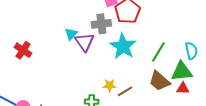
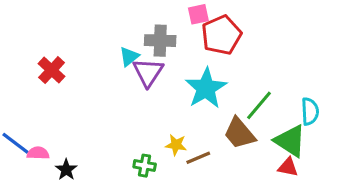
gray cross: (101, 24) -> (160, 41), moved
green triangle: (182, 71) -> (290, 141), turned 30
brown trapezoid: (159, 81) -> (239, 133), moved

